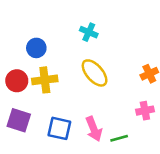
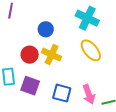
cyan cross: (89, 32) -> (87, 18), size x1.6
yellow cross: (45, 80) -> (52, 55), turned 30

